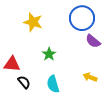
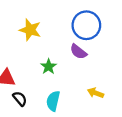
purple semicircle: (93, 41) -> (78, 52), moved
cyan semicircle: (53, 84) -> (53, 101), turned 30

